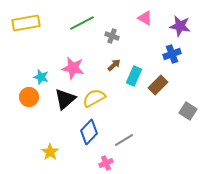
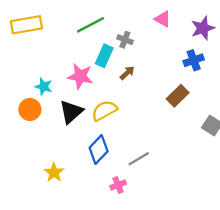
purple star: (180, 26) -> (203, 28), turned -30
cyan rectangle: (134, 76) -> (104, 56), moved

